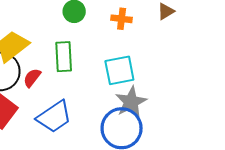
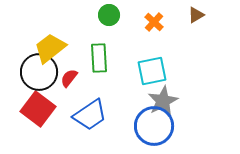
orange cross: (122, 19) -> (154, 22), turned 36

